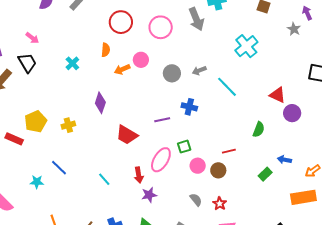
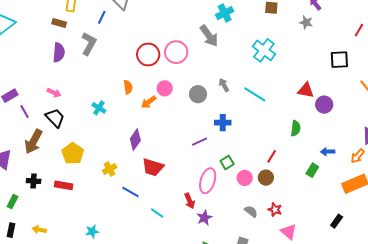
red circle: (121, 22) -> (148, 54), moved
gray arrow: (199, 71) -> (224, 85), turned 96
purple diamond: (100, 103) -> (135, 140), turned 30
yellow pentagon: (36, 122) -> (73, 154), moved
red trapezoid: (127, 135) -> (153, 167), moved
red rectangle: (14, 139) -> (64, 185), moved
red line: (229, 151) -> (272, 156), turned -32
blue line: (59, 168) -> (130, 192), moved

